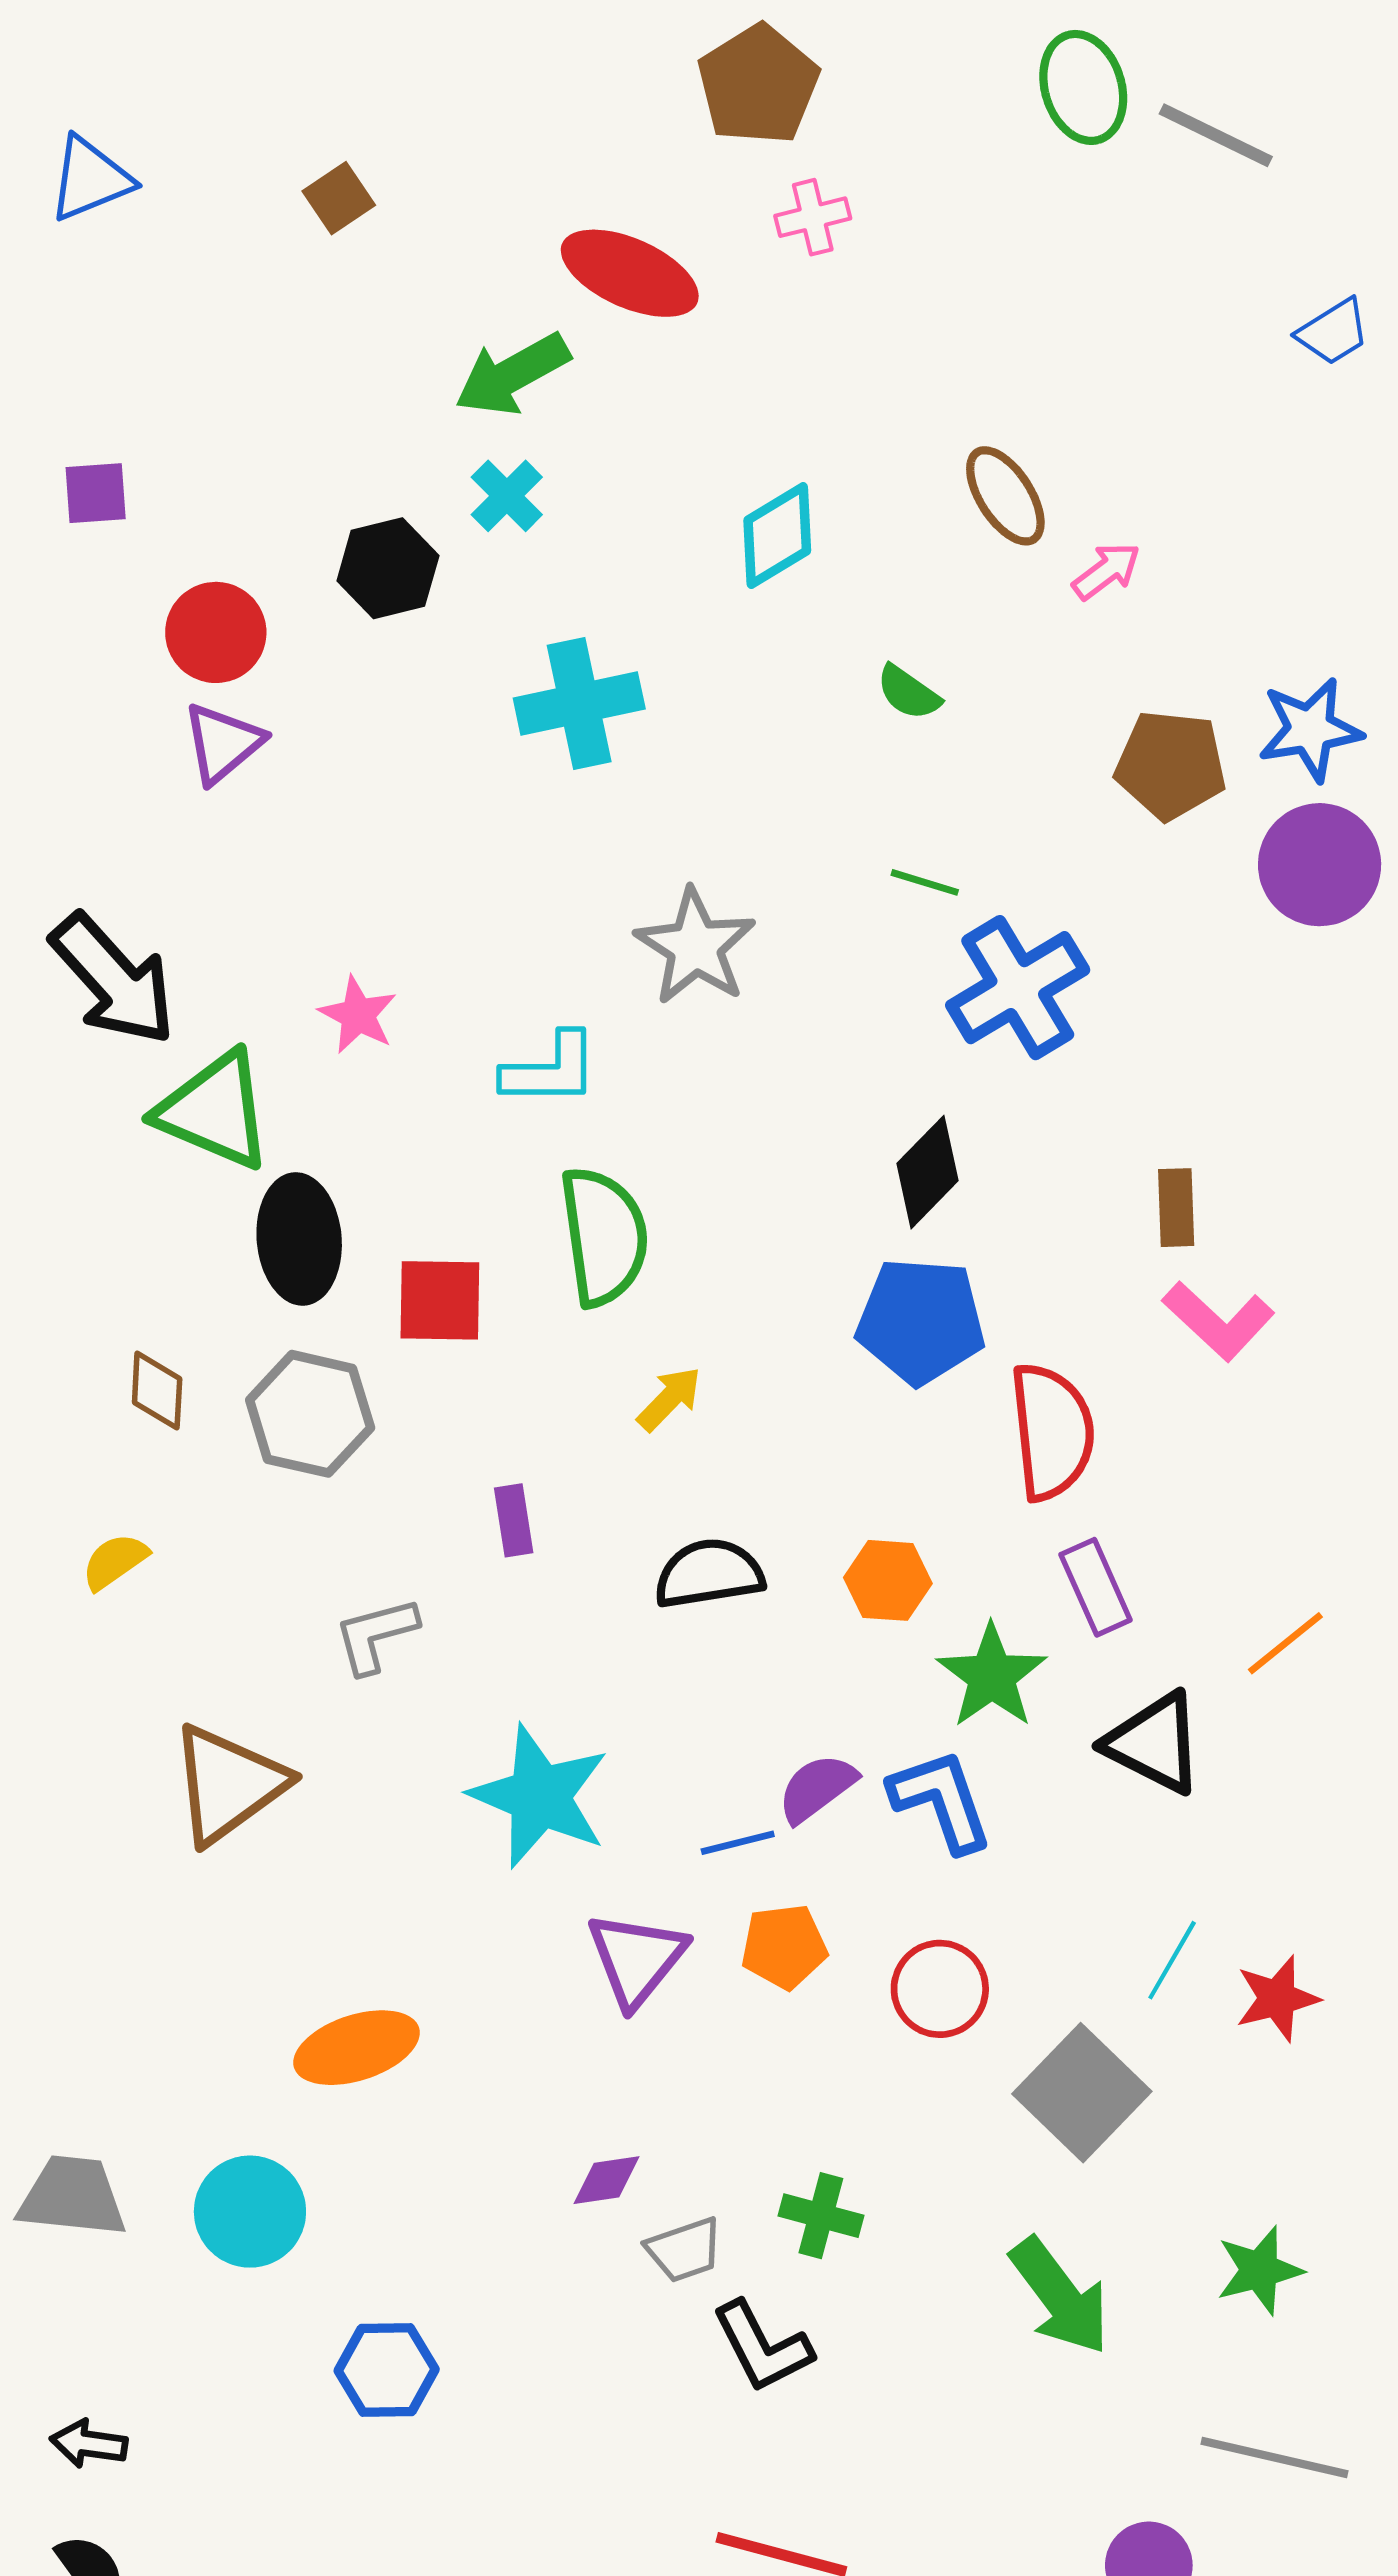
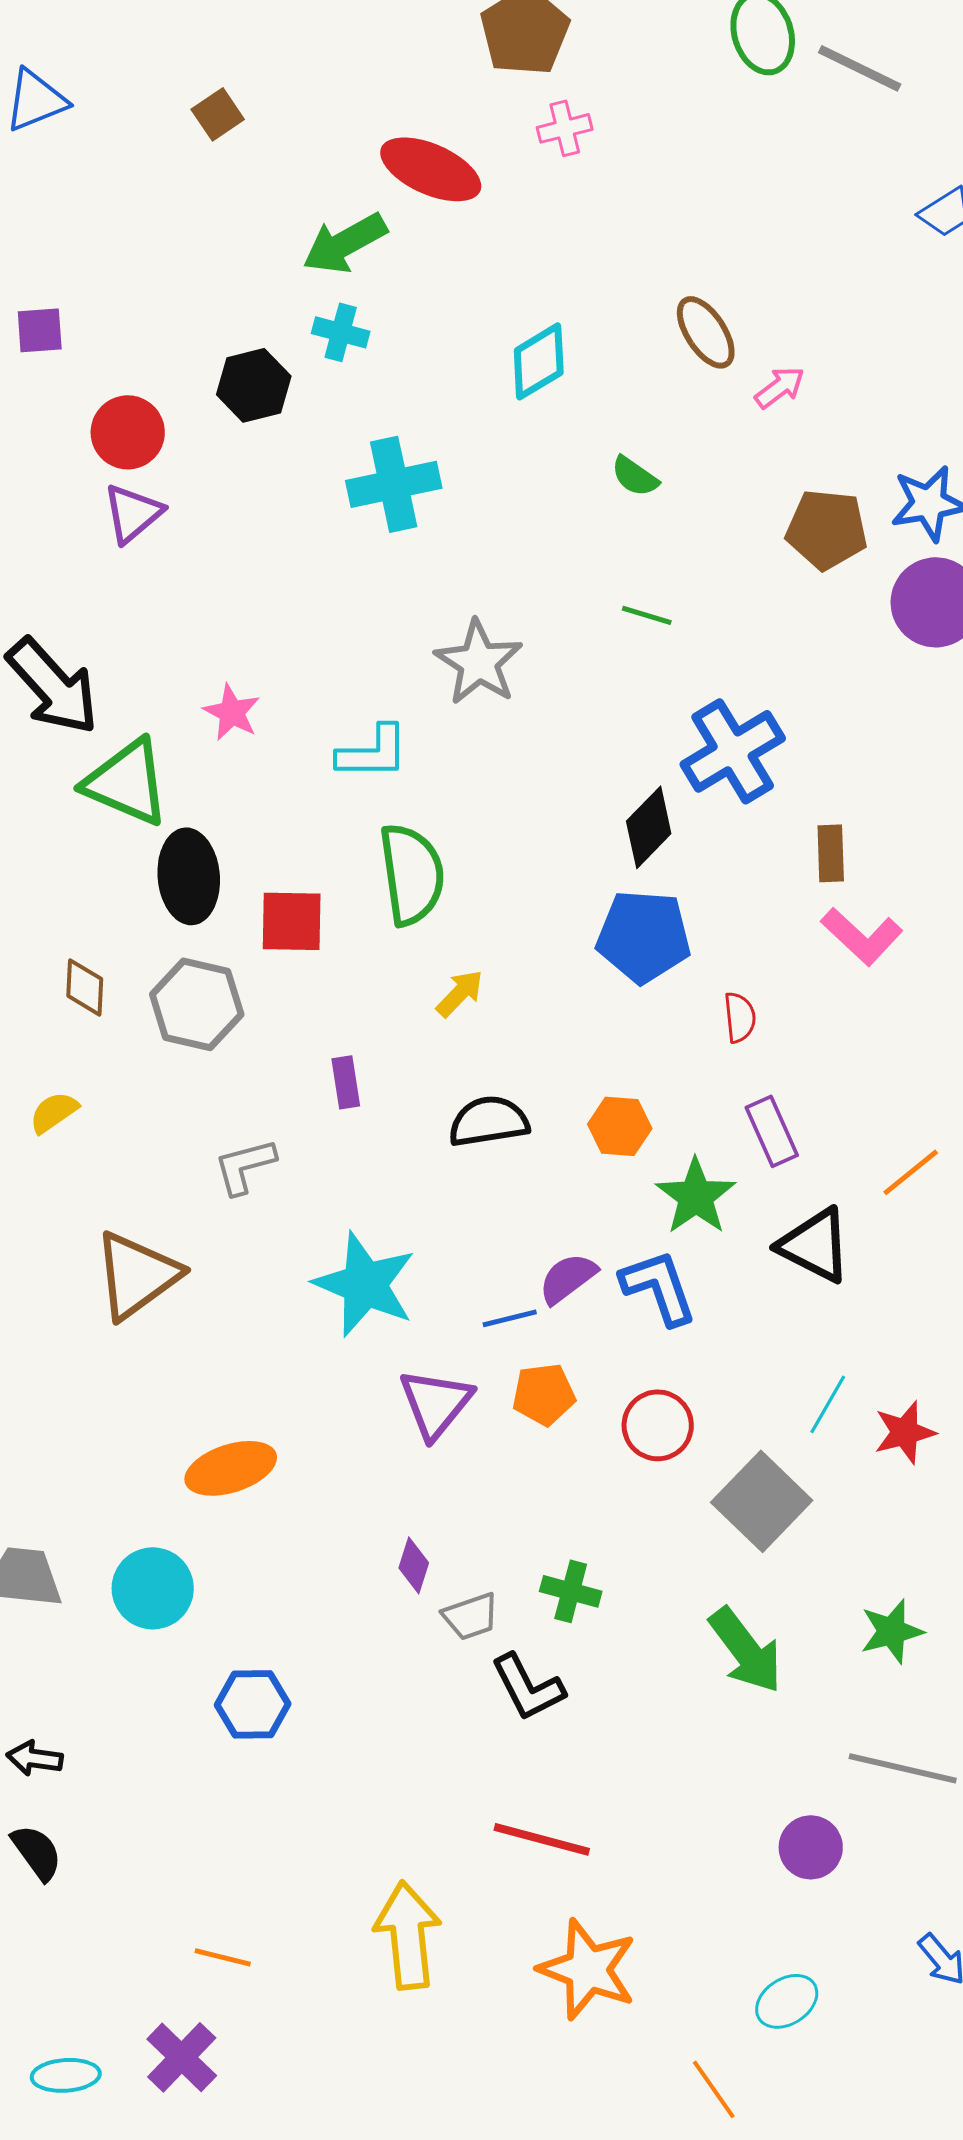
cyan cross: (507, 496) -> (341, 332), turned -30
blue cross: (1018, 988) -> (733, 751), moved
red semicircle: (1052, 1432) -> (740, 1017), size x0.5
purple diamond: (607, 2180) -> (414, 1565), turned -64

